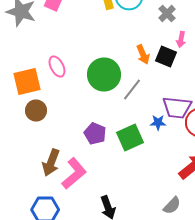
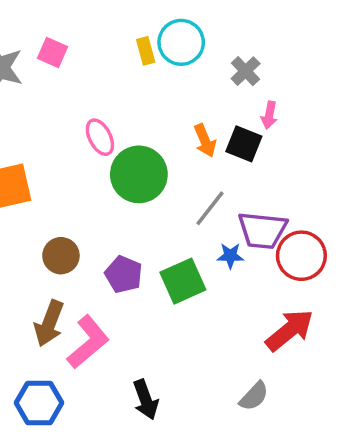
pink ellipse: (57, 66) -> (100, 137), moved
gray line: (132, 90) -> (210, 208), moved
brown circle: (36, 110) -> (61, 256), moved

